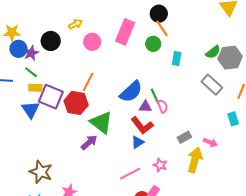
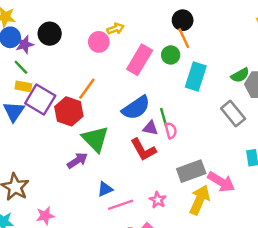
yellow arrow: (75, 24) -> (115, 29), moved
pink rectangle: (125, 32) -> (140, 60), moved
cyan rectangle: (177, 59) -> (196, 76), size x1.6
gray rectangle: (184, 137) -> (191, 171), size x1.6
blue triangle: (138, 142) -> (105, 189), moved
pink arrow: (210, 142) -> (221, 182), size x1.6

